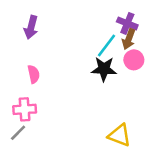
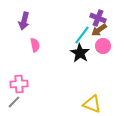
brown arrow: (129, 39) -> (99, 30), turned 35
black star: (104, 69) -> (80, 53), turned 30
pink semicircle: (34, 74) -> (35, 45), moved

